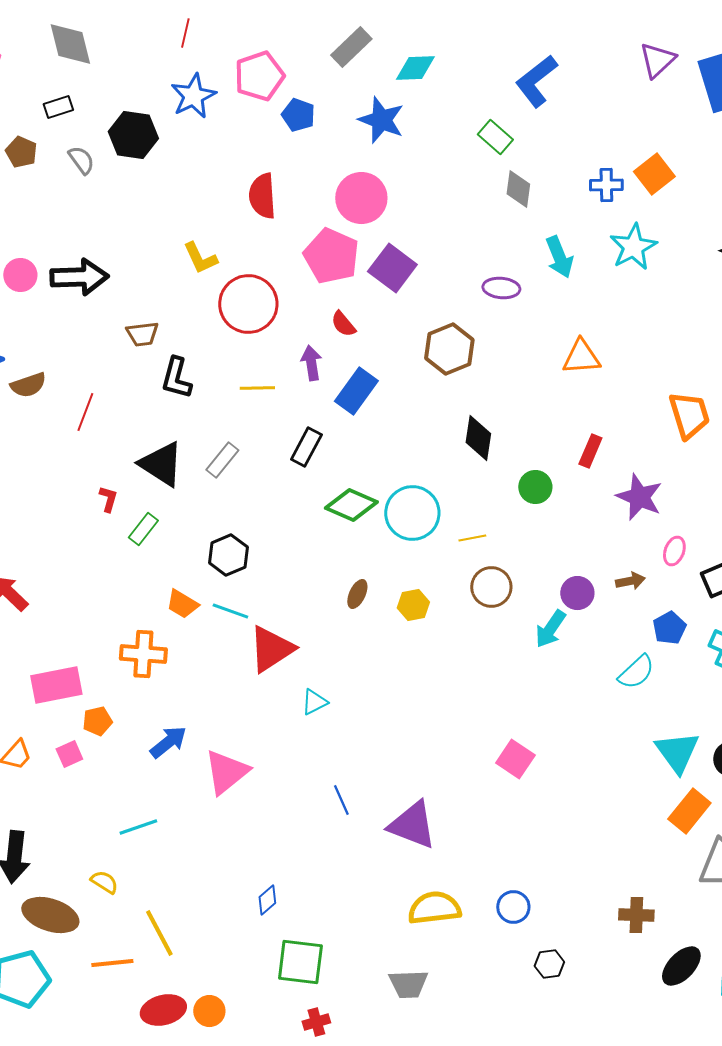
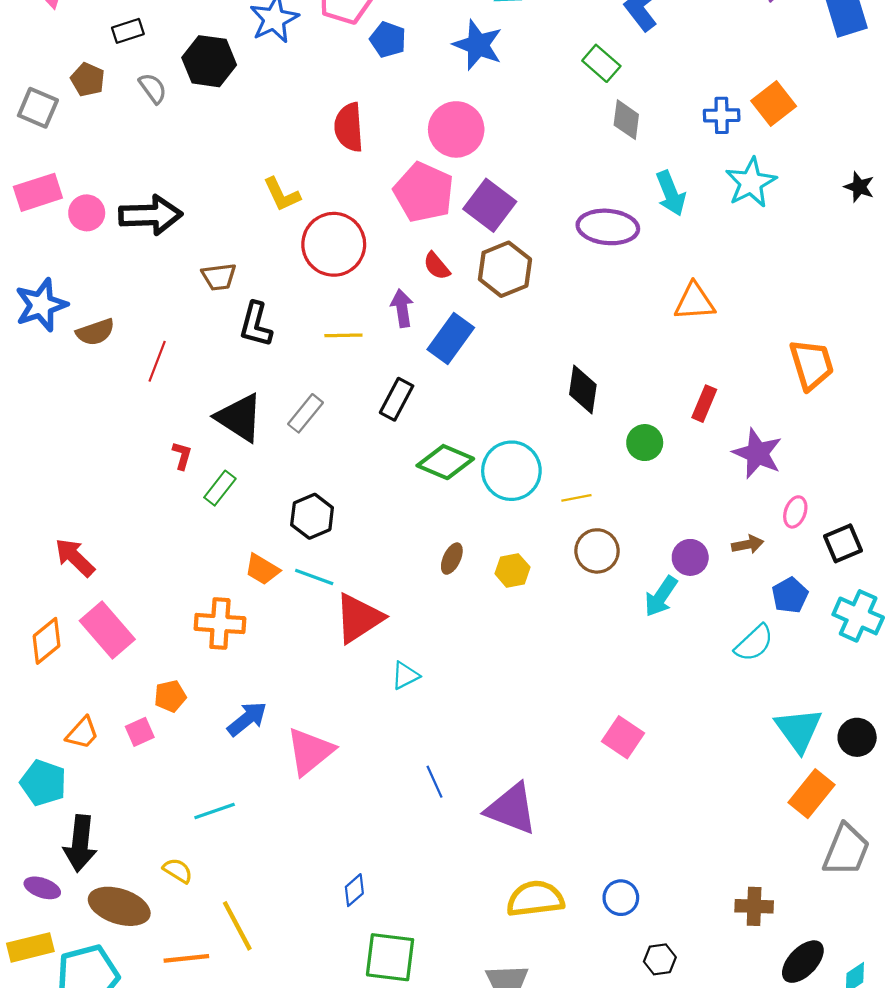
purple ellipse: (501, 288) -> (608, 227), size x1.5
brown hexagon: (449, 349) -> (505, 269), moved
pink rectangle: (56, 685) -> (107, 630), moved, turned 60

